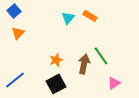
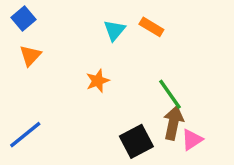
orange star: (56, 60) -> (98, 81), moved
brown arrow: (84, 64) -> (173, 123), moved
black square: (56, 84) -> (136, 141), moved

